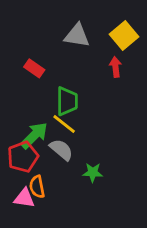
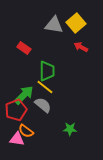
yellow square: (124, 36) -> (76, 23), moved
red arrow: (116, 67) -> (81, 47), turned -56
green star: (93, 172) -> (70, 129), moved
orange semicircle: (37, 187) -> (26, 131), turned -42

